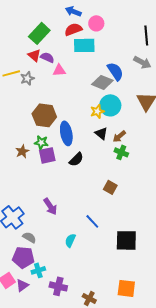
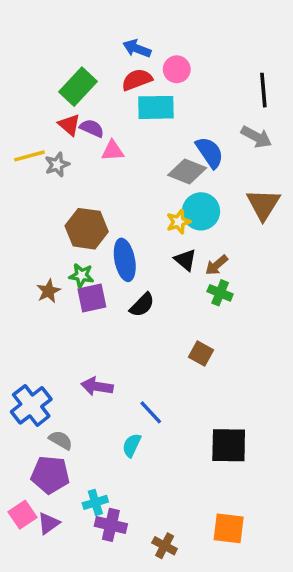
purple arrow: (50, 206) -> (97, 386), turned 132
blue line: (92, 221) -> (151, 412), moved
cyan cross: (38, 270) -> (95, 502), moved

